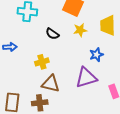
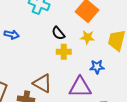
yellow cross: (42, 62) -> (64, 52), moved

